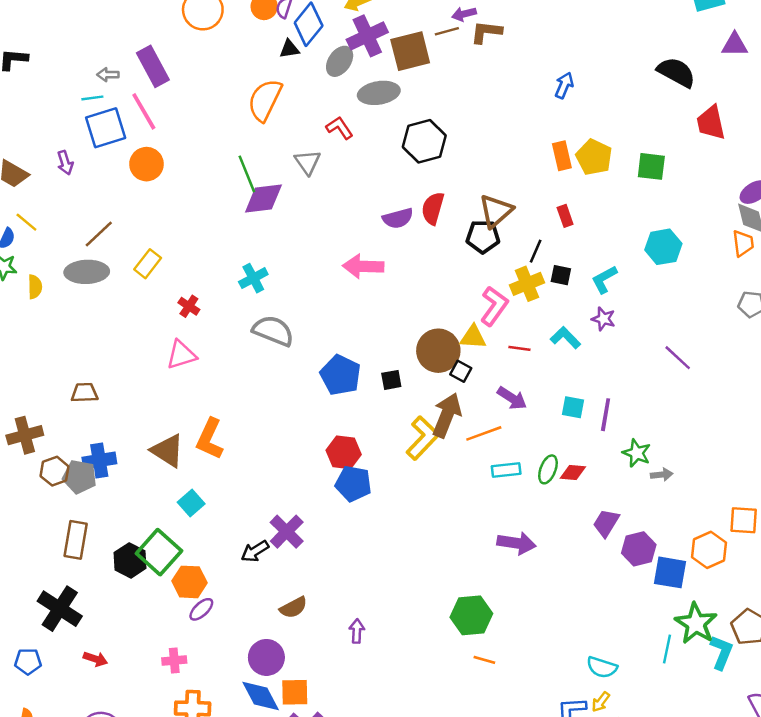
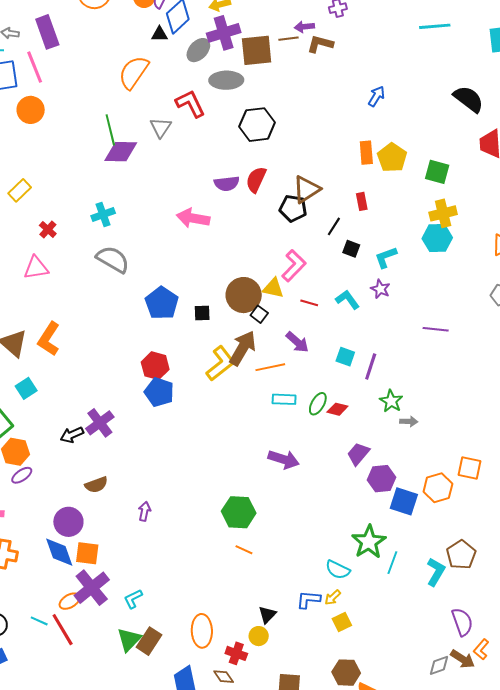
red L-shape: (340, 128) -> (190, 104), size x1.4
yellow cross: (527, 284) -> (443, 213), moved
purple line: (678, 358) -> (436, 329), turned -45
green star: (696, 623) -> (369, 542), moved

